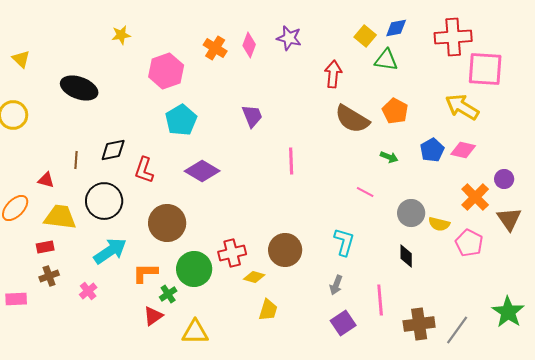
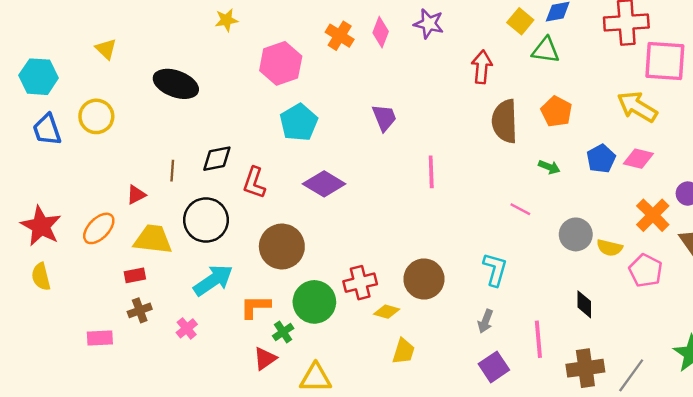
brown semicircle: (352, 119) -> (505, 121), turned 57
red triangle: (46, 180) -> (136, 195), turned -42
black diamond: (406, 256) -> (584, 304), moved

